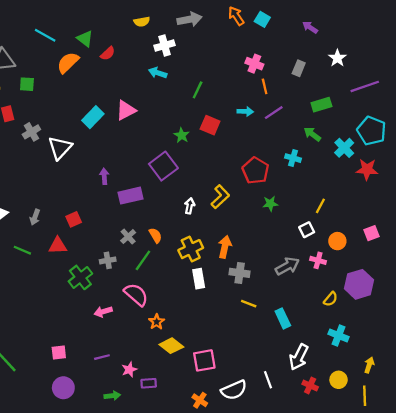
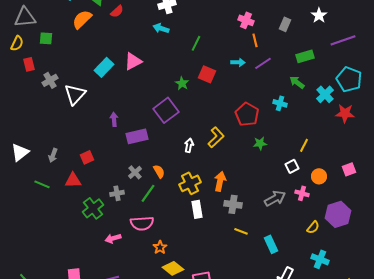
pink semicircle: (136, 295) -> (142, 223), turned 135

